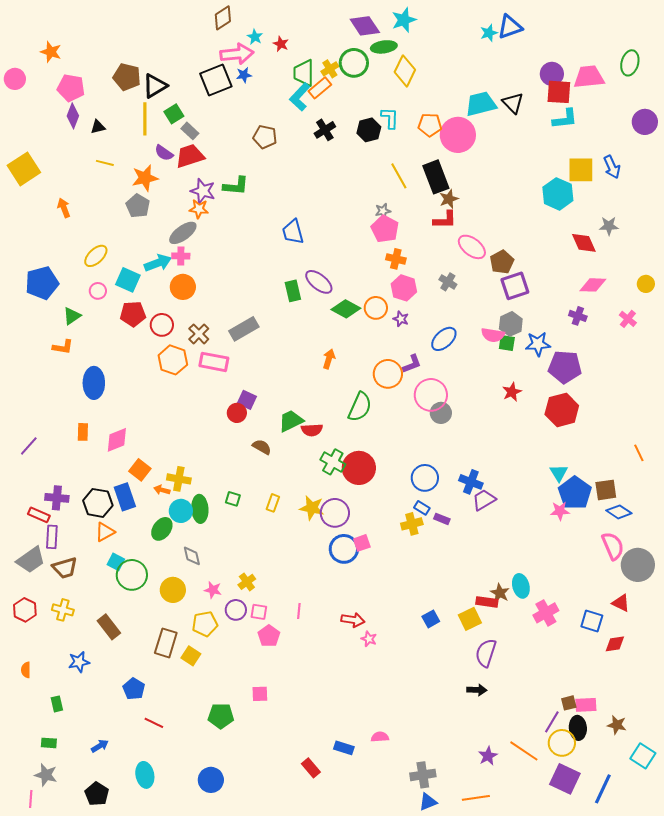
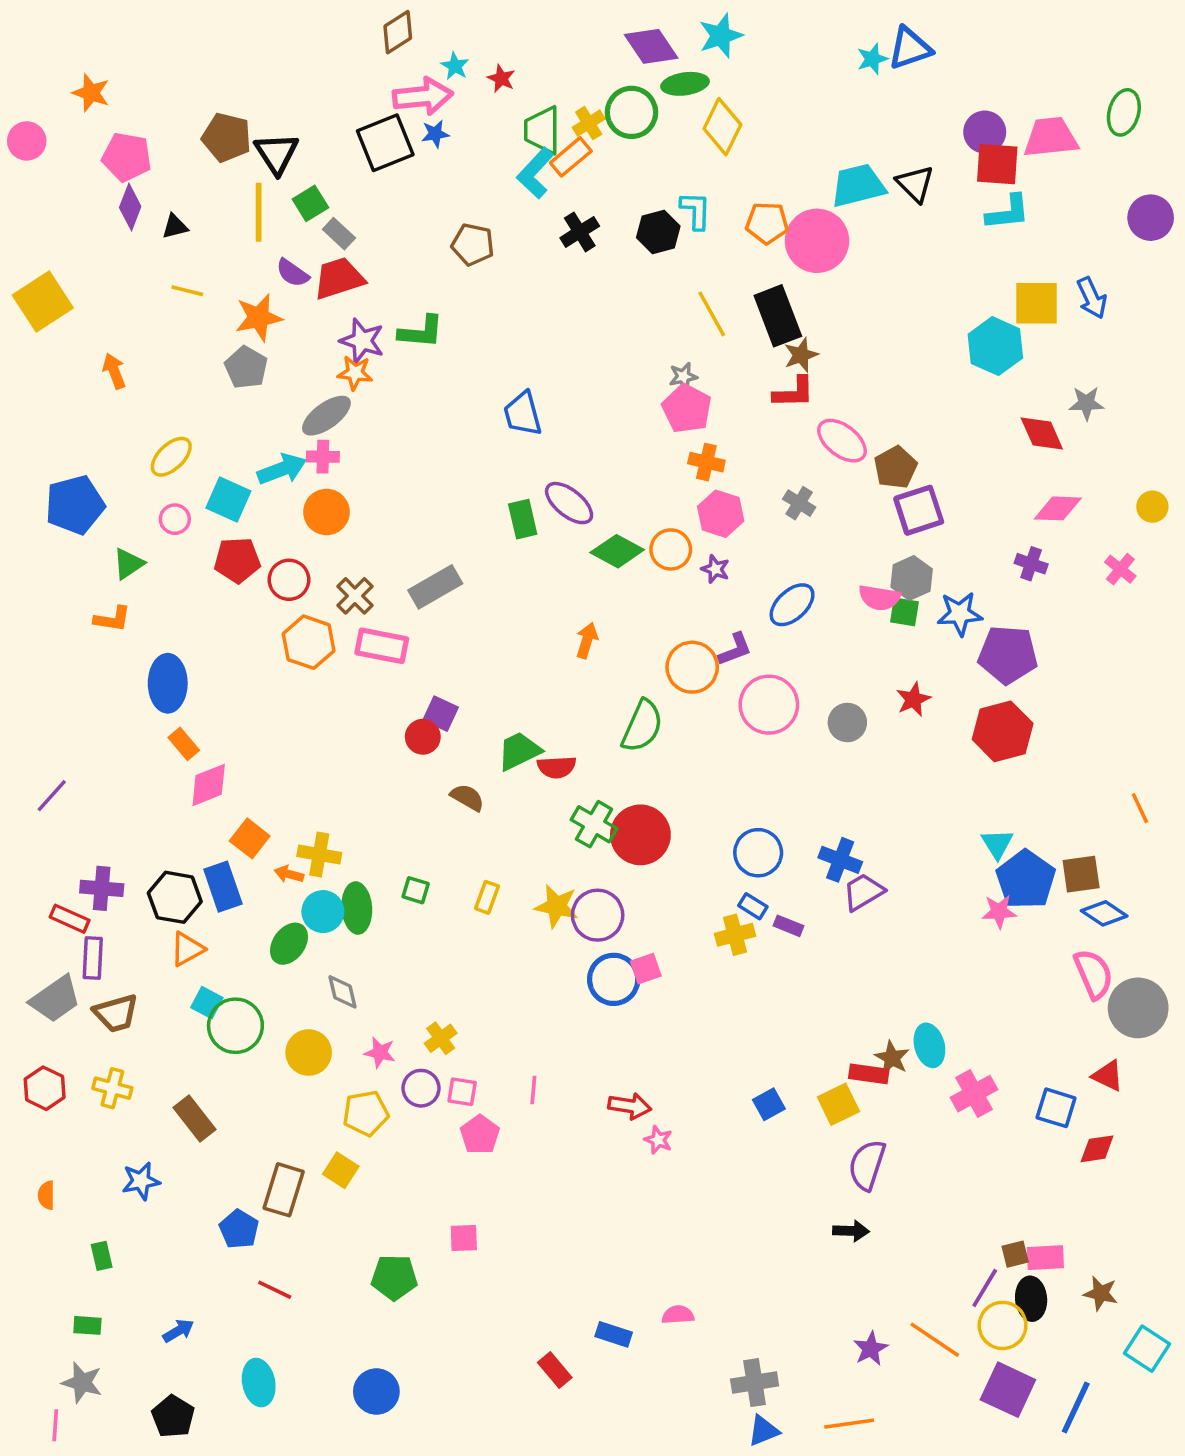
black triangle: (155, 86) -> (276, 153), turned -32
gray circle: (441, 413) -> (847, 722), moved
orange rectangle: (83, 432) -> (184, 744), moved, turned -42
brown rectangle: (166, 643) -> (284, 1190), moved

